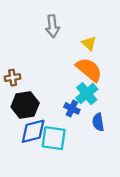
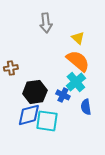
black hexagon: (25, 105) -> (35, 92), moved

